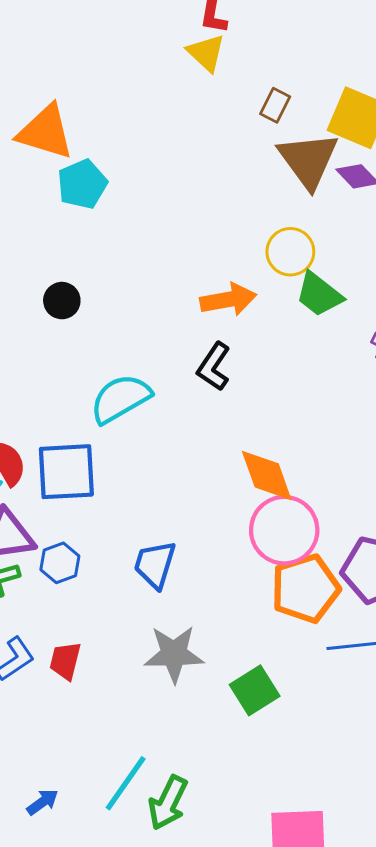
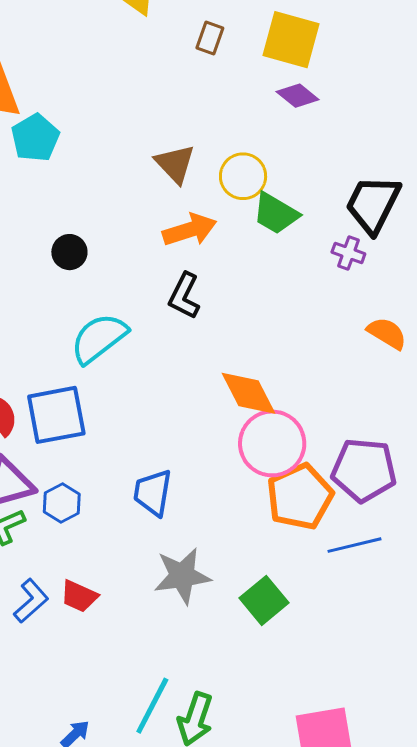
brown triangle: (308, 160) -> (175, 164), moved, size x0.7
black circle: (62, 301) -> (69, 252), moved
red trapezoid: (65, 661) -> (79, 596), turned -72

